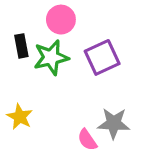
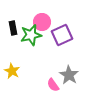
pink circle: (61, 20) -> (42, 22), moved
gray star: (114, 123) -> (69, 75), turned 30

